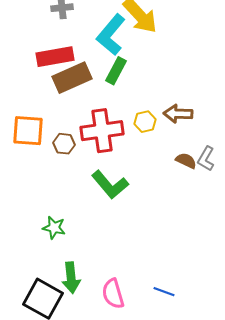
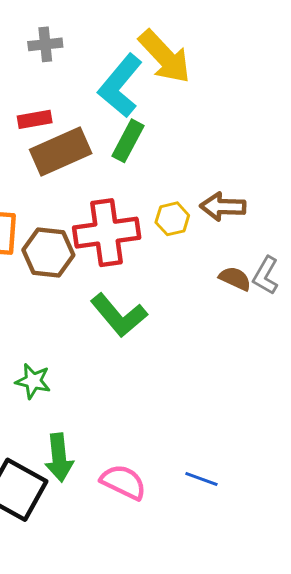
red rectangle: (55, 57) -> (35, 119), size x0.6
brown hexagon: (64, 144) -> (48, 253), size x1.5
pink semicircle: (113, 294) -> (123, 482), turned 132

